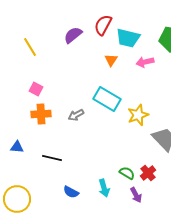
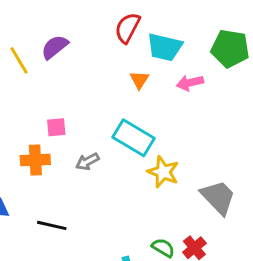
purple semicircle: (73, 35) -> (55, 47), moved
pink square: (36, 89) -> (56, 127), moved, turned -32
yellow star: (138, 115) -> (163, 172), moved, turned -30

